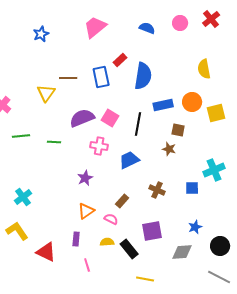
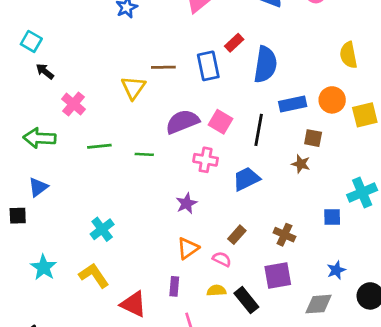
brown cross: (157, 190) -> (284, 235), moved

